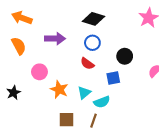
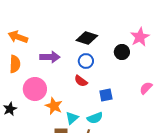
orange semicircle: (19, 46) -> (15, 64), turned 30
black circle: (125, 56) -> (122, 52), moved
pink circle: (39, 72) -> (35, 89), size x1.5
cyan triangle: (84, 93) -> (72, 118), moved

